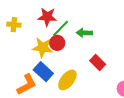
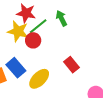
green arrow: (84, 33) -> (61, 18), moved, turned 56
yellow star: (43, 48) -> (18, 31), moved

